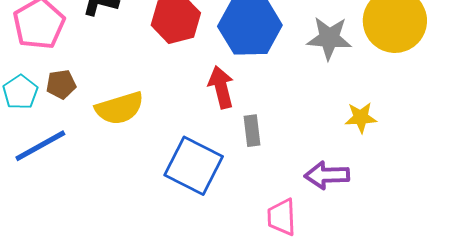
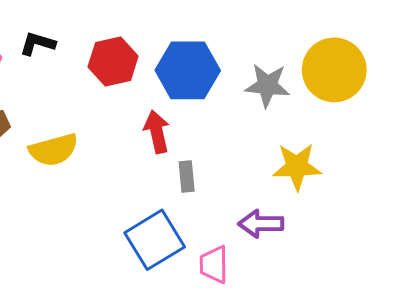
yellow star: (361, 118) -> (297, 167), size x1.5
blue square: (194, 166) -> (155, 240), moved, turned 30

